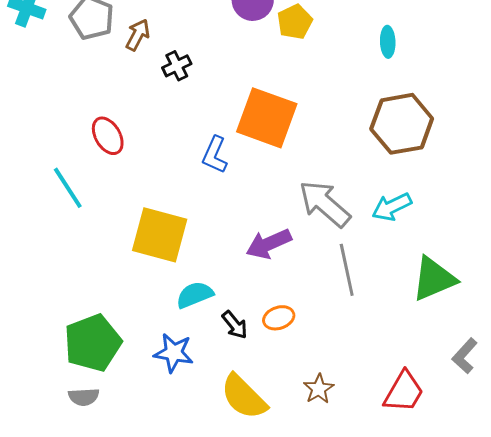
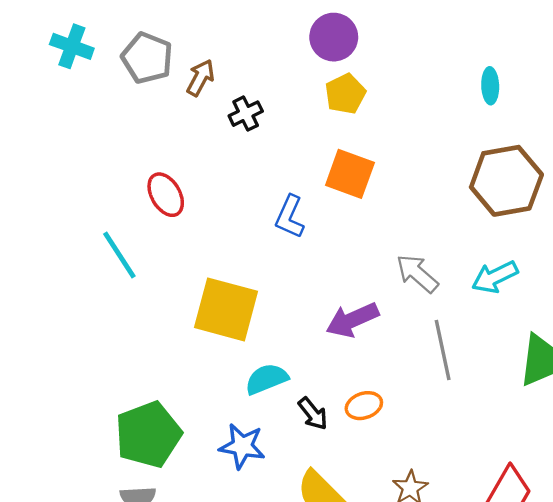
yellow pentagon: (295, 22) -> (345, 94), moved
orange square: (267, 118) -> (350, 174), size x0.7
gray arrow: (325, 204) -> (417, 273), size x0.7

